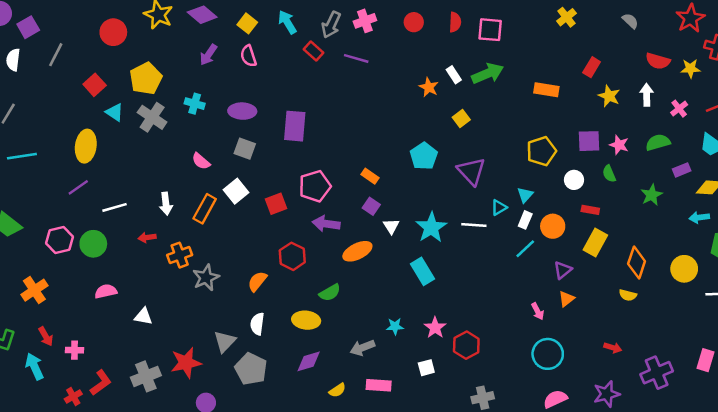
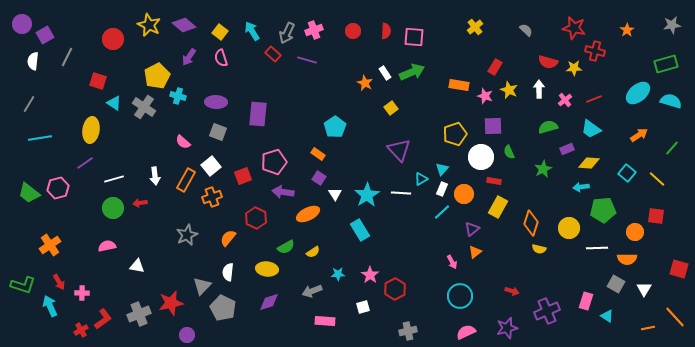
red star: (690, 18) -> (574, 28), turned -30
yellow pentagon: (146, 79) -> (157, 76), moved
red square: (95, 85) -> (98, 81), turned -30
pink star: (619, 145) -> (485, 96), moved
cyan pentagon: (424, 156) -> (335, 127), moved
white circle: (574, 180) -> (481, 157), size x1.6
pink hexagon: (59, 240) -> (58, 188), moved
green circle: (93, 244) -> (113, 208), moved
orange cross: (180, 255) -> (212, 197), moved
yellow semicircle: (628, 295) -> (539, 249), moved
yellow semicircle: (337, 390) -> (313, 252), moved

